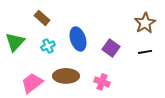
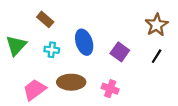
cyan cross: (48, 46) -> (52, 50), turned 32
black line: (145, 52) -> (157, 56), turned -48

